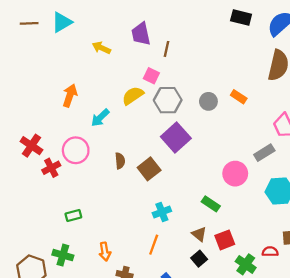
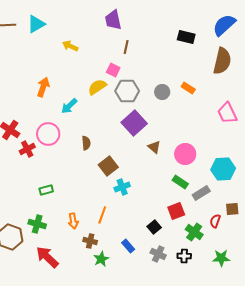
black rectangle: (241, 18) -> (186, 37), moved
purple trapezoid: (141, 34) -> (113, 20), moved
gray rectangle: (264, 153) -> (201, 193), moved
brown square: (149, 169) -> (108, 166), moved
green rectangle: (211, 204) -> (180, 182), moved
brown triangle: (199, 234) -> (154, 147), moved
orange line: (154, 245) -> (102, 215), moved
red semicircle: (270, 252) -> (215, 221), turned -72

